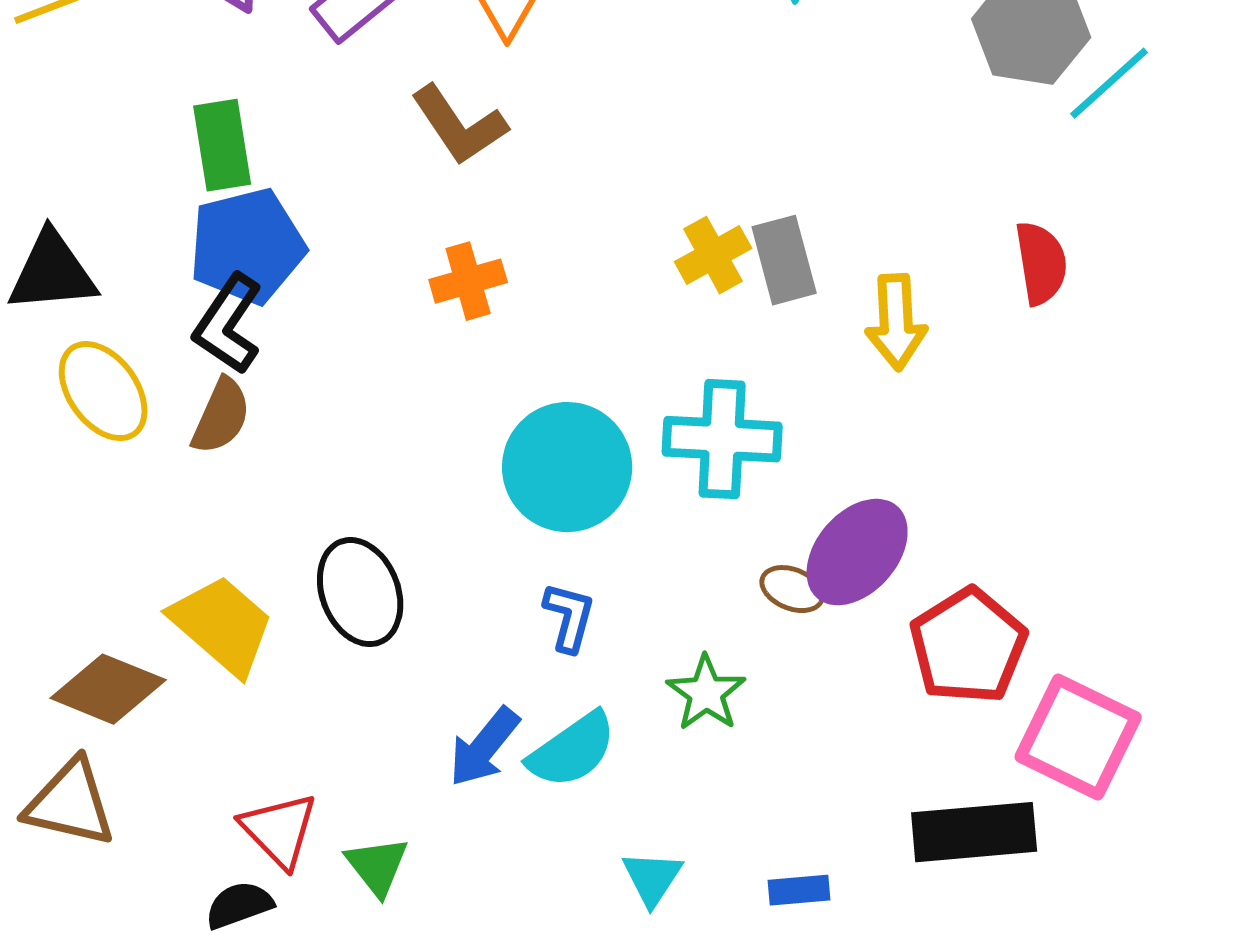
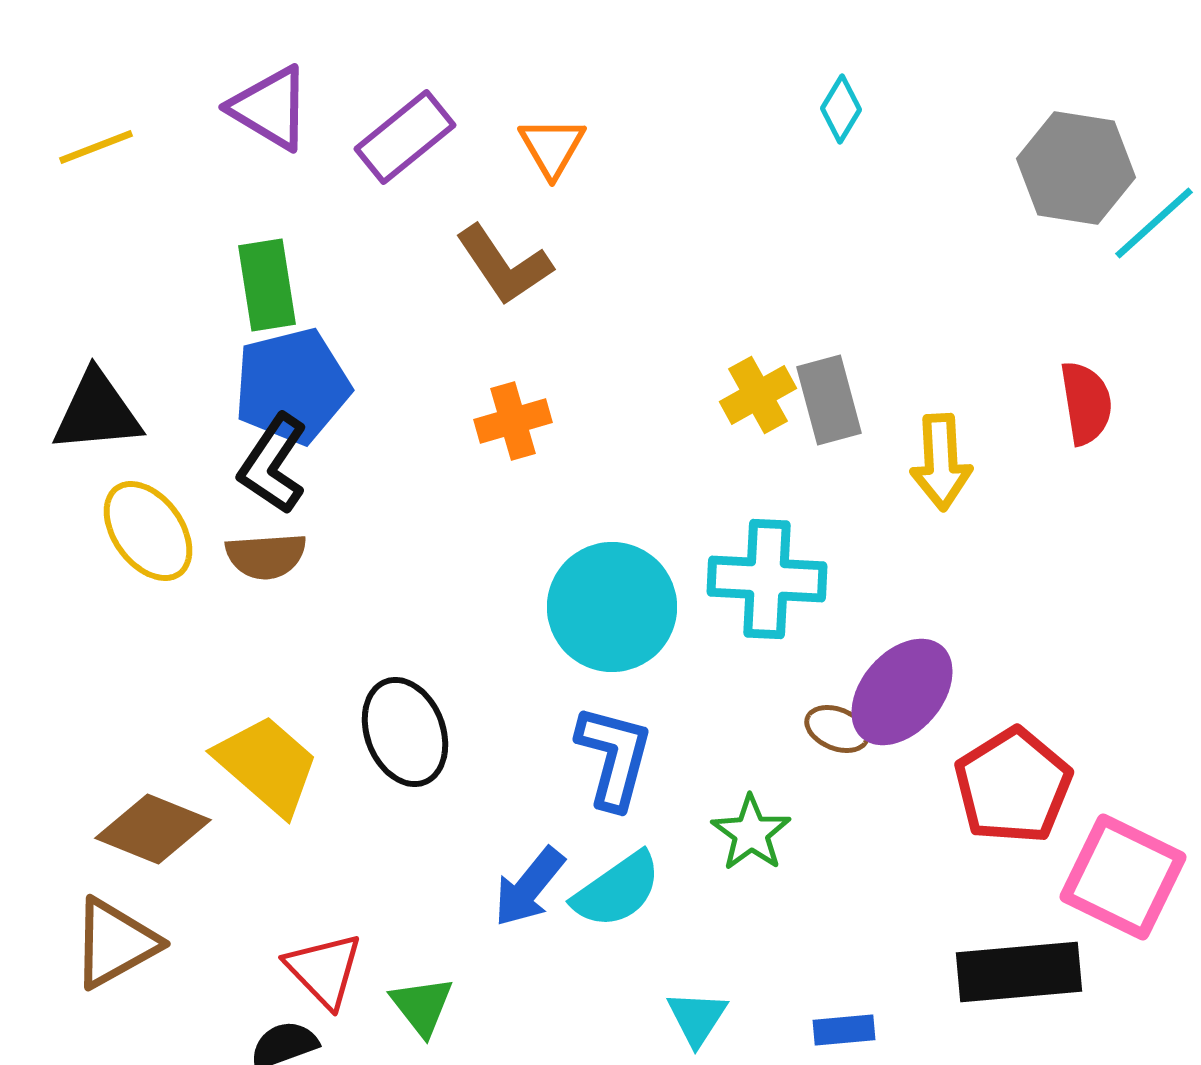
brown semicircle: (221, 416) -> (266, 556), turned 62
blue L-shape: (569, 617) -> (614, 757), size x1.5
brown triangle: (70, 803) -> (115, 943), turned -42

